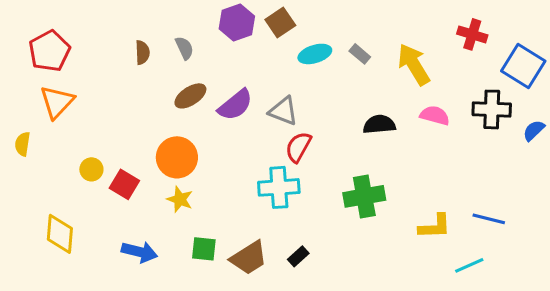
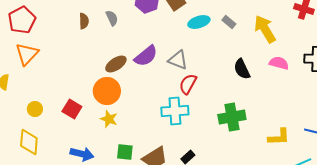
brown ellipse: (190, 96) -> (116, 64), moved
black semicircle: (379, 124) -> (242, 69), turned -110
yellow circle: (91, 169) -> (35, 109), moved

